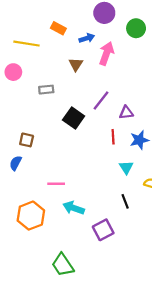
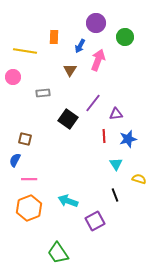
orange rectangle: (58, 28) -> (54, 37), turned 64
blue arrow: (87, 38) -> (80, 46), turned 136
pink line: (56, 184) -> (29, 179), moved

